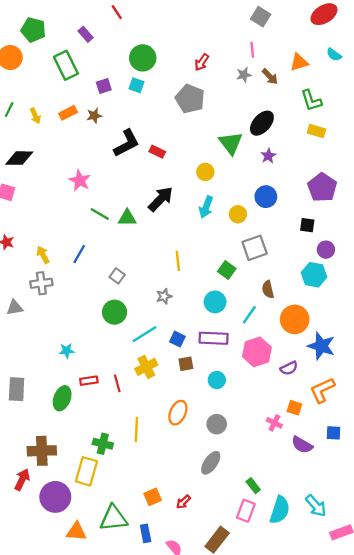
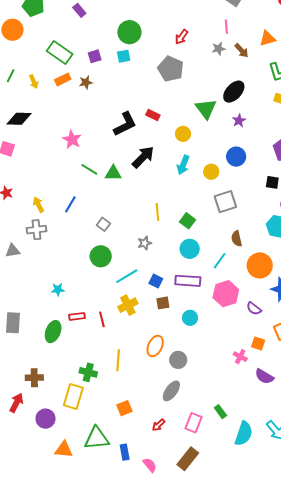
green rectangle: (66, 65) -> (60, 53), moved, turned -30
cyan square: (137, 85) -> (124, 56), turned -32
black L-shape: (127, 143) -> (125, 124), moved
red rectangle: (157, 152) -> (153, 115), moved
green square: (227, 270) -> (187, 221), moved
purple semicircle: (289, 368) -> (254, 308), turned 63
gray circle: (217, 424) -> (178, 360), moved
brown cross: (42, 451) -> (34, 378), size x0.7
gray ellipse: (211, 463) -> (171, 391), moved
purple circle: (55, 497) -> (46, 419), size x0.7
orange square: (153, 497) -> (124, 408), moved
pink rectangle: (246, 511) -> (194, 423), moved

